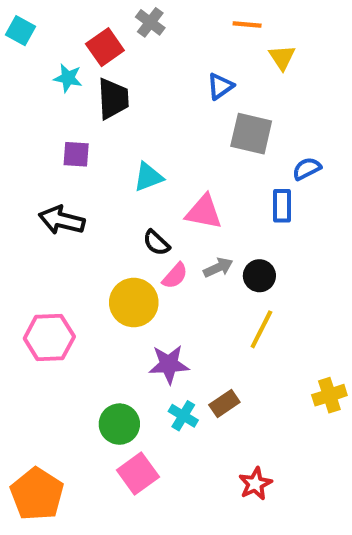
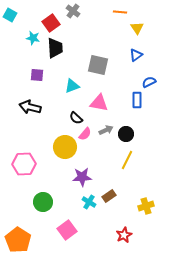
blue triangle: (220, 86) -> (136, 55), moved
gray square: (251, 134) -> (98, 65), moved
yellow cross: (329, 395) -> (146, 206), moved
green circle: (119, 424) -> (43, 202), moved

